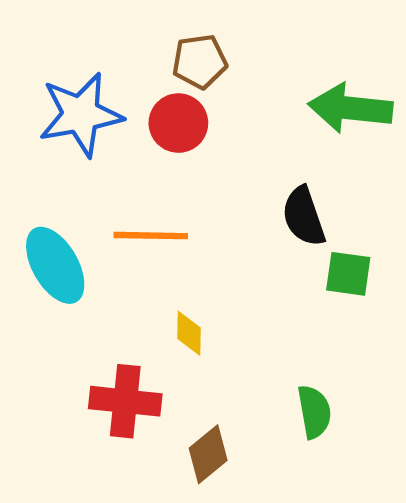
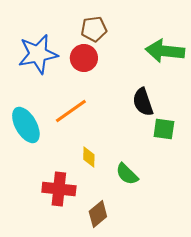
orange line: (151, 236) -> (71, 111), turned -36
green semicircle: (314, 412) -> (127, 174), moved, turned 145

